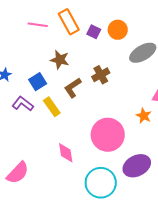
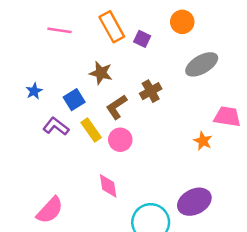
pink line: (38, 25) -> (60, 30), moved
orange circle: (118, 30) -> (182, 22), moved
pink circle: (108, 135) -> (120, 140), moved, size x0.6

